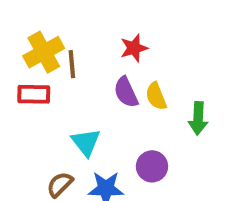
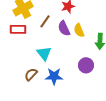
brown line: (72, 64) -> (45, 21), moved, turned 40
purple circle: (152, 166) -> (86, 65), moved

